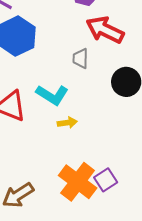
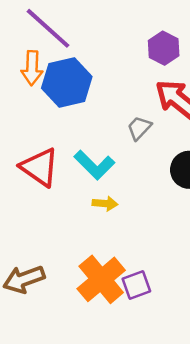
gray trapezoid: (80, 58) -> (139, 128), turned 30

